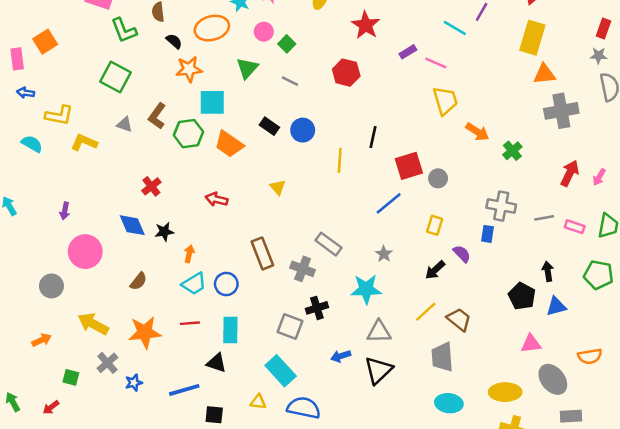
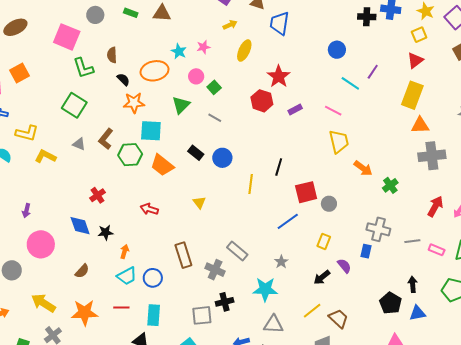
purple rectangle: (408, 52) -> (295, 109), moved
red hexagon: (346, 73) -> (262, 101), moved
gray square: (290, 327) -> (202, 315), turned -30

